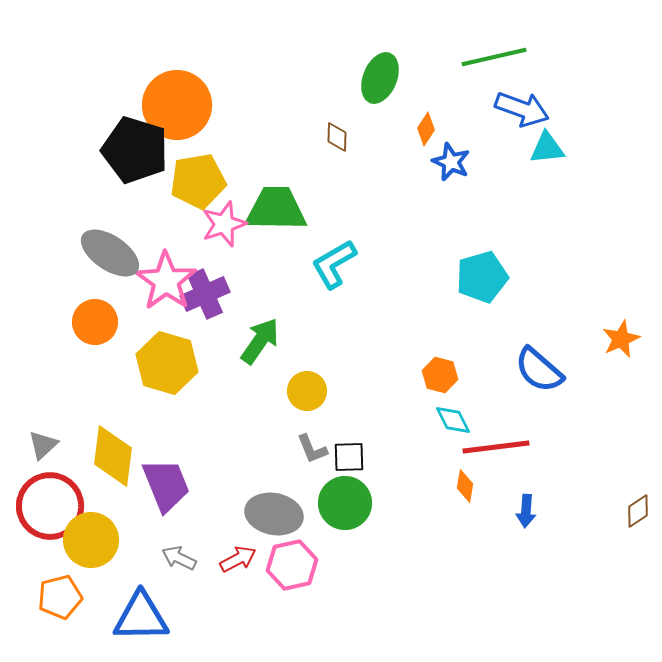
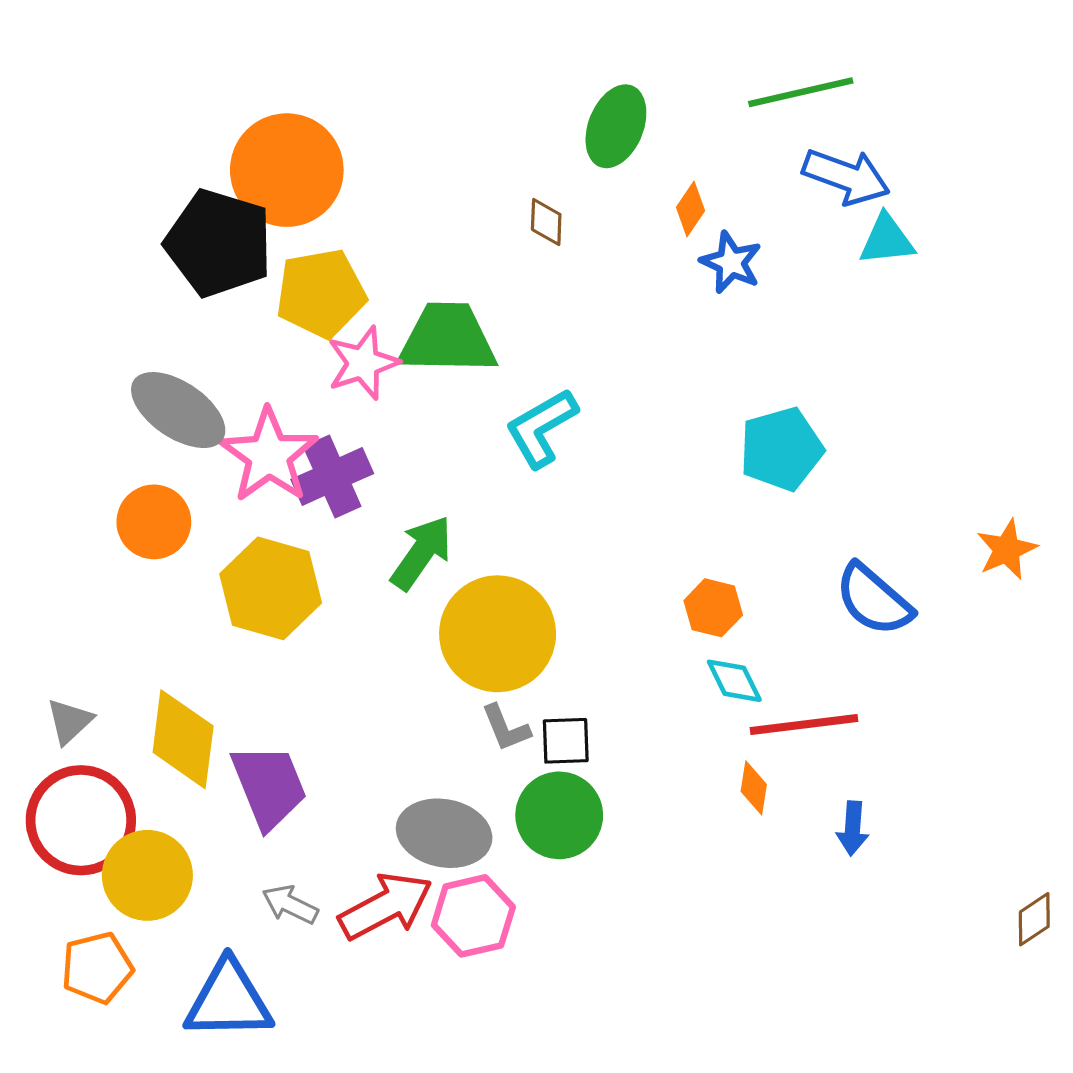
yellow circle: (307, 391) -> (498, 634), size x1.8
brown diamond: (638, 511) -> (1034, 919), moved
red arrow: (238, 559) -> (386, 906), size x1.6

